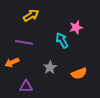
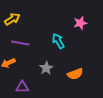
yellow arrow: (31, 15) -> (12, 19), moved
pink star: (76, 27) -> (80, 23), moved

